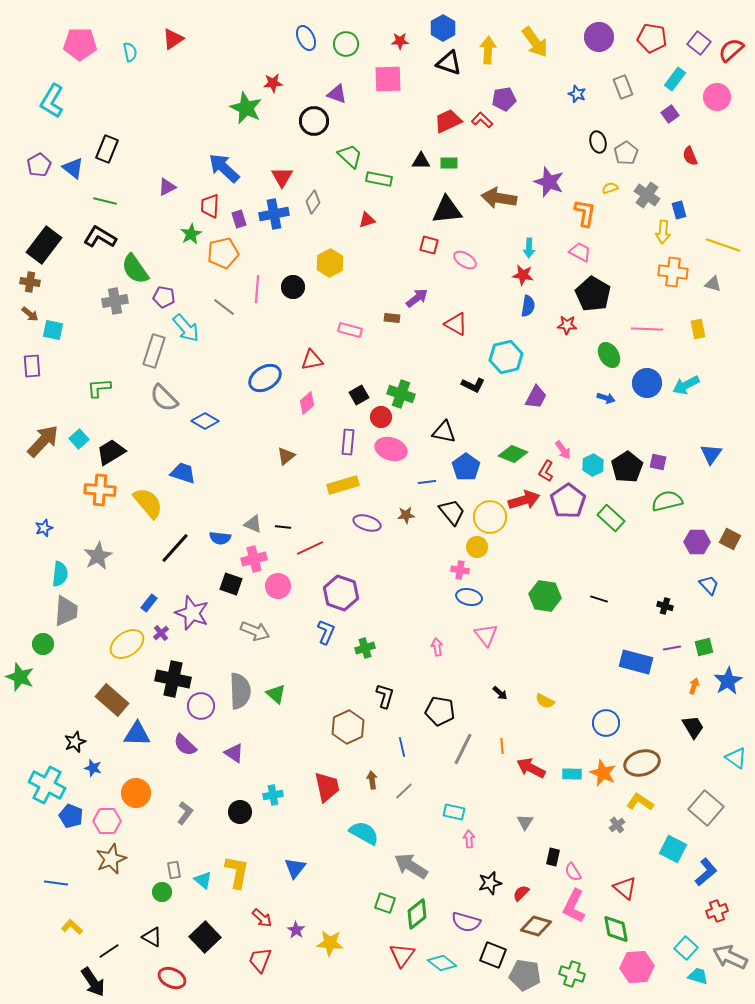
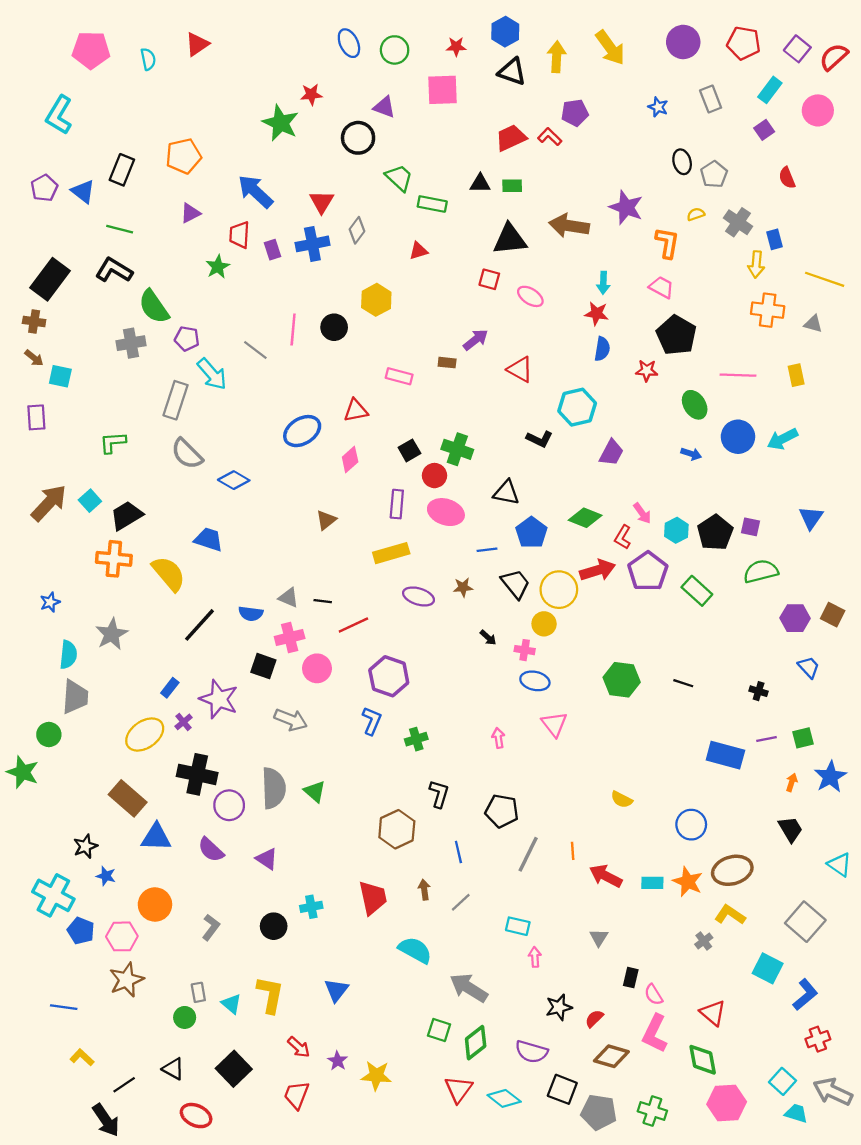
orange pentagon: (223, 253) -> (183, 156), moved
black arrow: (500, 693) -> (488, 638), moved

